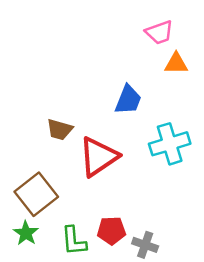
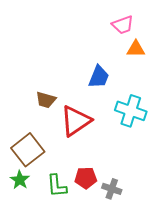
cyan cross: (170, 144) -> (131, 111), turned 36

